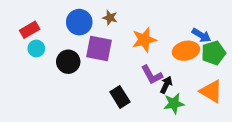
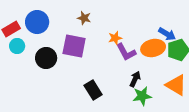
blue circle: (79, 22) -> (37, 22), moved
orange star: (144, 40) -> (115, 38), size x0.6
purple L-shape: (152, 75) -> (126, 52), moved

